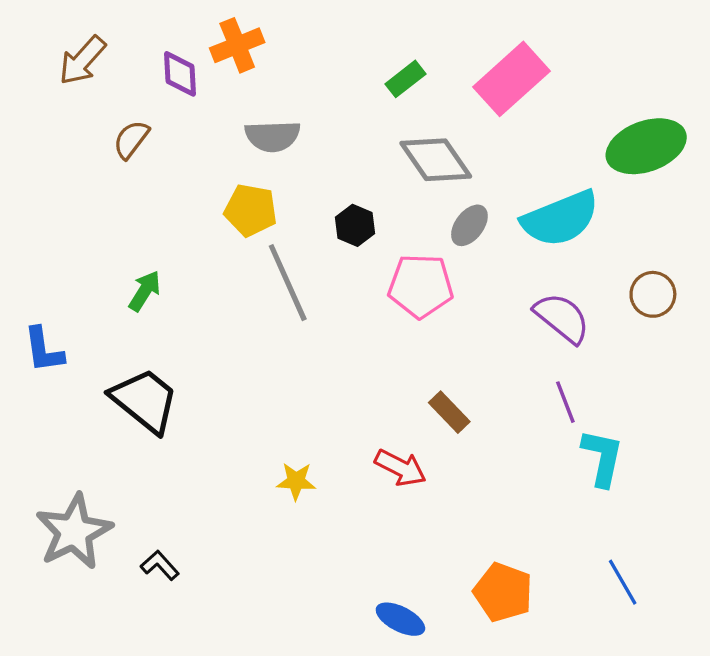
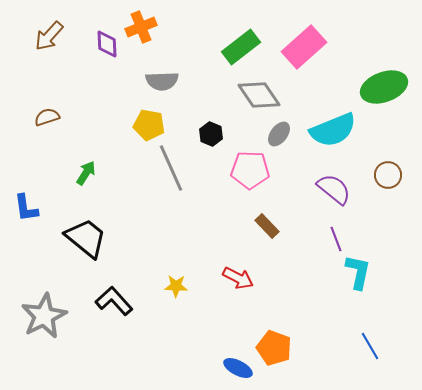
green rectangle: (405, 79) -> (241, 47), size x1.6
brown semicircle: (131, 140) -> (47, 117), moved, turned 35
brown rectangle: (449, 412) -> (267, 226), moved
black L-shape: (160, 565) -> (114, 301), moved, size x1.6
orange pentagon: (503, 592) -> (274, 348), moved

